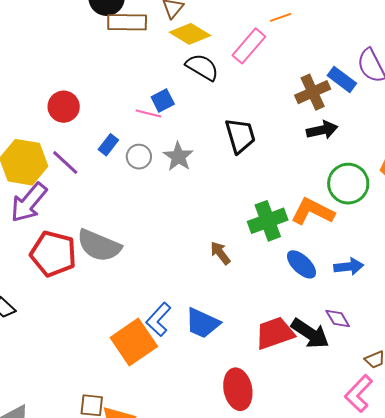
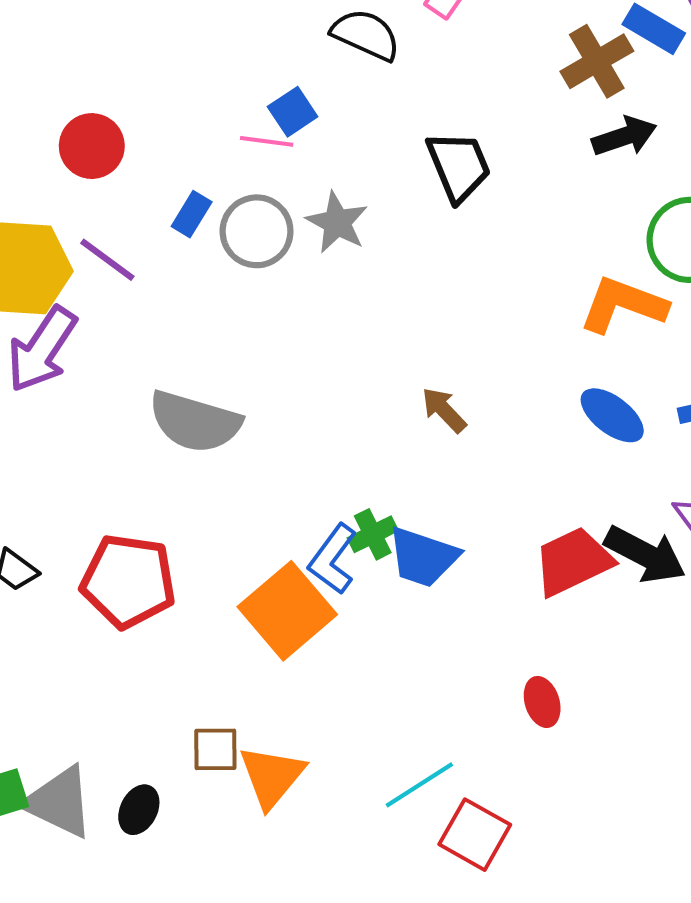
gray circle: (139, 157) -> (257, 231), size x1.4
green cross: (268, 221) -> (373, 534), moved, size x0.6
red pentagon: (53, 254) -> (128, 581), moved
red ellipse: (238, 389) -> (542, 702), moved, size x0.6

